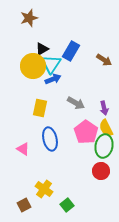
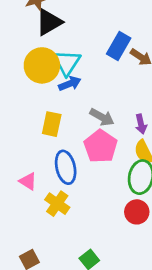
black triangle: (42, 49) -> (49, 22), moved, size x1.5
blue rectangle: (71, 51) -> (119, 46), moved
pink pentagon: (86, 132) -> (100, 146), moved
yellow cross: (44, 189) -> (57, 204), moved

